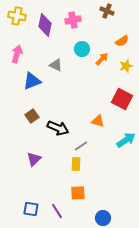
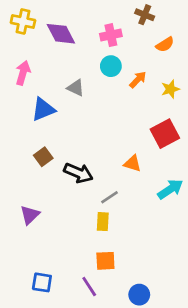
pink cross: (73, 20) -> (111, 35), moved
purple diamond: (45, 25) -> (61, 34), turned -40
orange semicircle: (122, 41) -> (165, 44), moved
red square: (122, 99) -> (165, 134), turned 35
purple triangle: (34, 159) -> (30, 215), moved
purple line: (57, 211) -> (89, 286), moved

